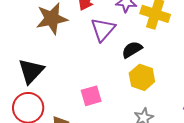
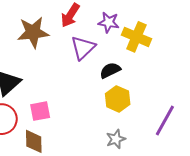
pink square: (91, 96) -> (40, 111), moved

